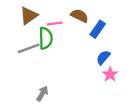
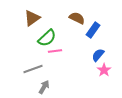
pink line: (55, 24) -> (55, 51), moved
green semicircle: (46, 38) -> (47, 38), turned 48
gray line: (29, 48) -> (33, 69), moved

